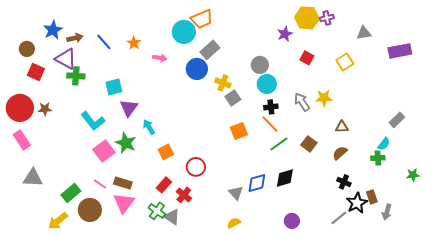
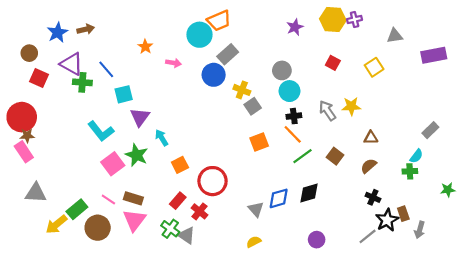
purple star: (285, 34) -> (295, 27), moved
brown arrow: (75, 38) -> (86, 29), moved
blue line: (104, 42) -> (106, 69), moved
brown star: (45, 109) -> (27, 136), moved
red circle: (196, 167) -> (213, 181), size x1.4
yellow arrow: (58, 221) -> (56, 224), moved

